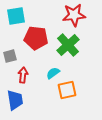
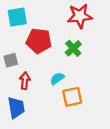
green cross: (68, 45) -> (73, 48), size x0.7

